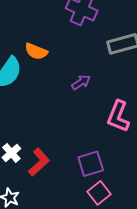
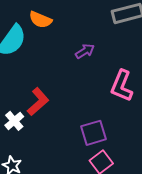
red L-shape: (39, 162) -> (38, 102), moved

